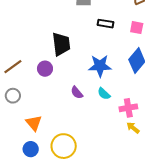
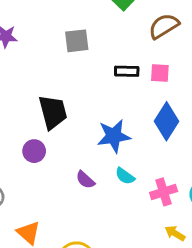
black rectangle: (106, 24) -> (127, 71), moved
yellow arrow: (133, 128) -> (175, 233), moved

